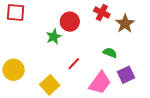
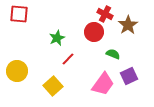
red circle: (70, 22) -> (94, 32), moved
red line: (74, 64) -> (68, 59), moved

